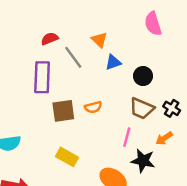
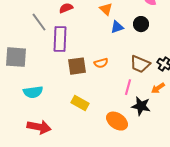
gray line: (73, 57) -> (39, 22), moved
black circle: (143, 76) -> (141, 24), moved

